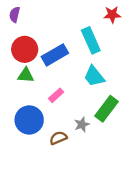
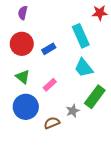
purple semicircle: (15, 15) -> (23, 13), moved
blue rectangle: (55, 55) -> (49, 49), size x0.6
green triangle: (26, 75) -> (23, 77), moved, turned 35

